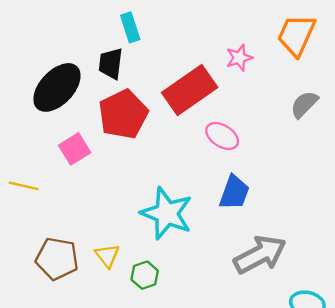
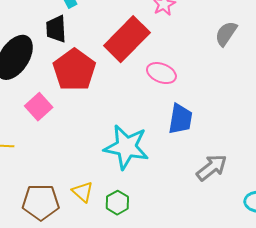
gray arrow: (260, 255) -> (212, 167), size x0.7

